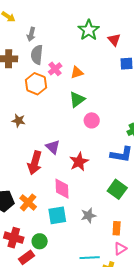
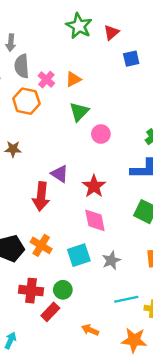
red triangle: (114, 40) -> (111, 32), turned 40
pink diamond: (62, 189) -> (95, 220), moved
gray star: (88, 215) -> (111, 260), moved

